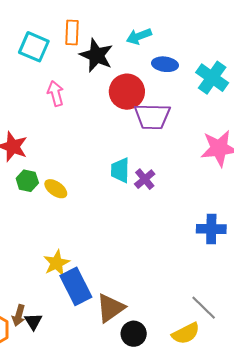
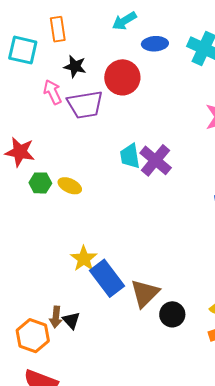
black star: (96, 55) -> (75, 67), moved, size x0.7
purple trapezoid: (152, 116) -> (85, 105), moved
purple cross: (145, 179) -> (156, 160), size x1.5

